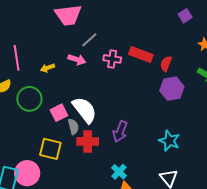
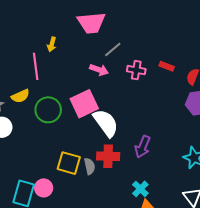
red rectangle: (141, 54) -> (167, 66), size x0.6
yellow arrow: (48, 68) -> (52, 44), moved, turned -56
pink square: (59, 113) -> (84, 104), moved, size x1.5
gray semicircle: (73, 127) -> (90, 166), moved
pink circle: (27, 173) -> (44, 188), size x0.7

